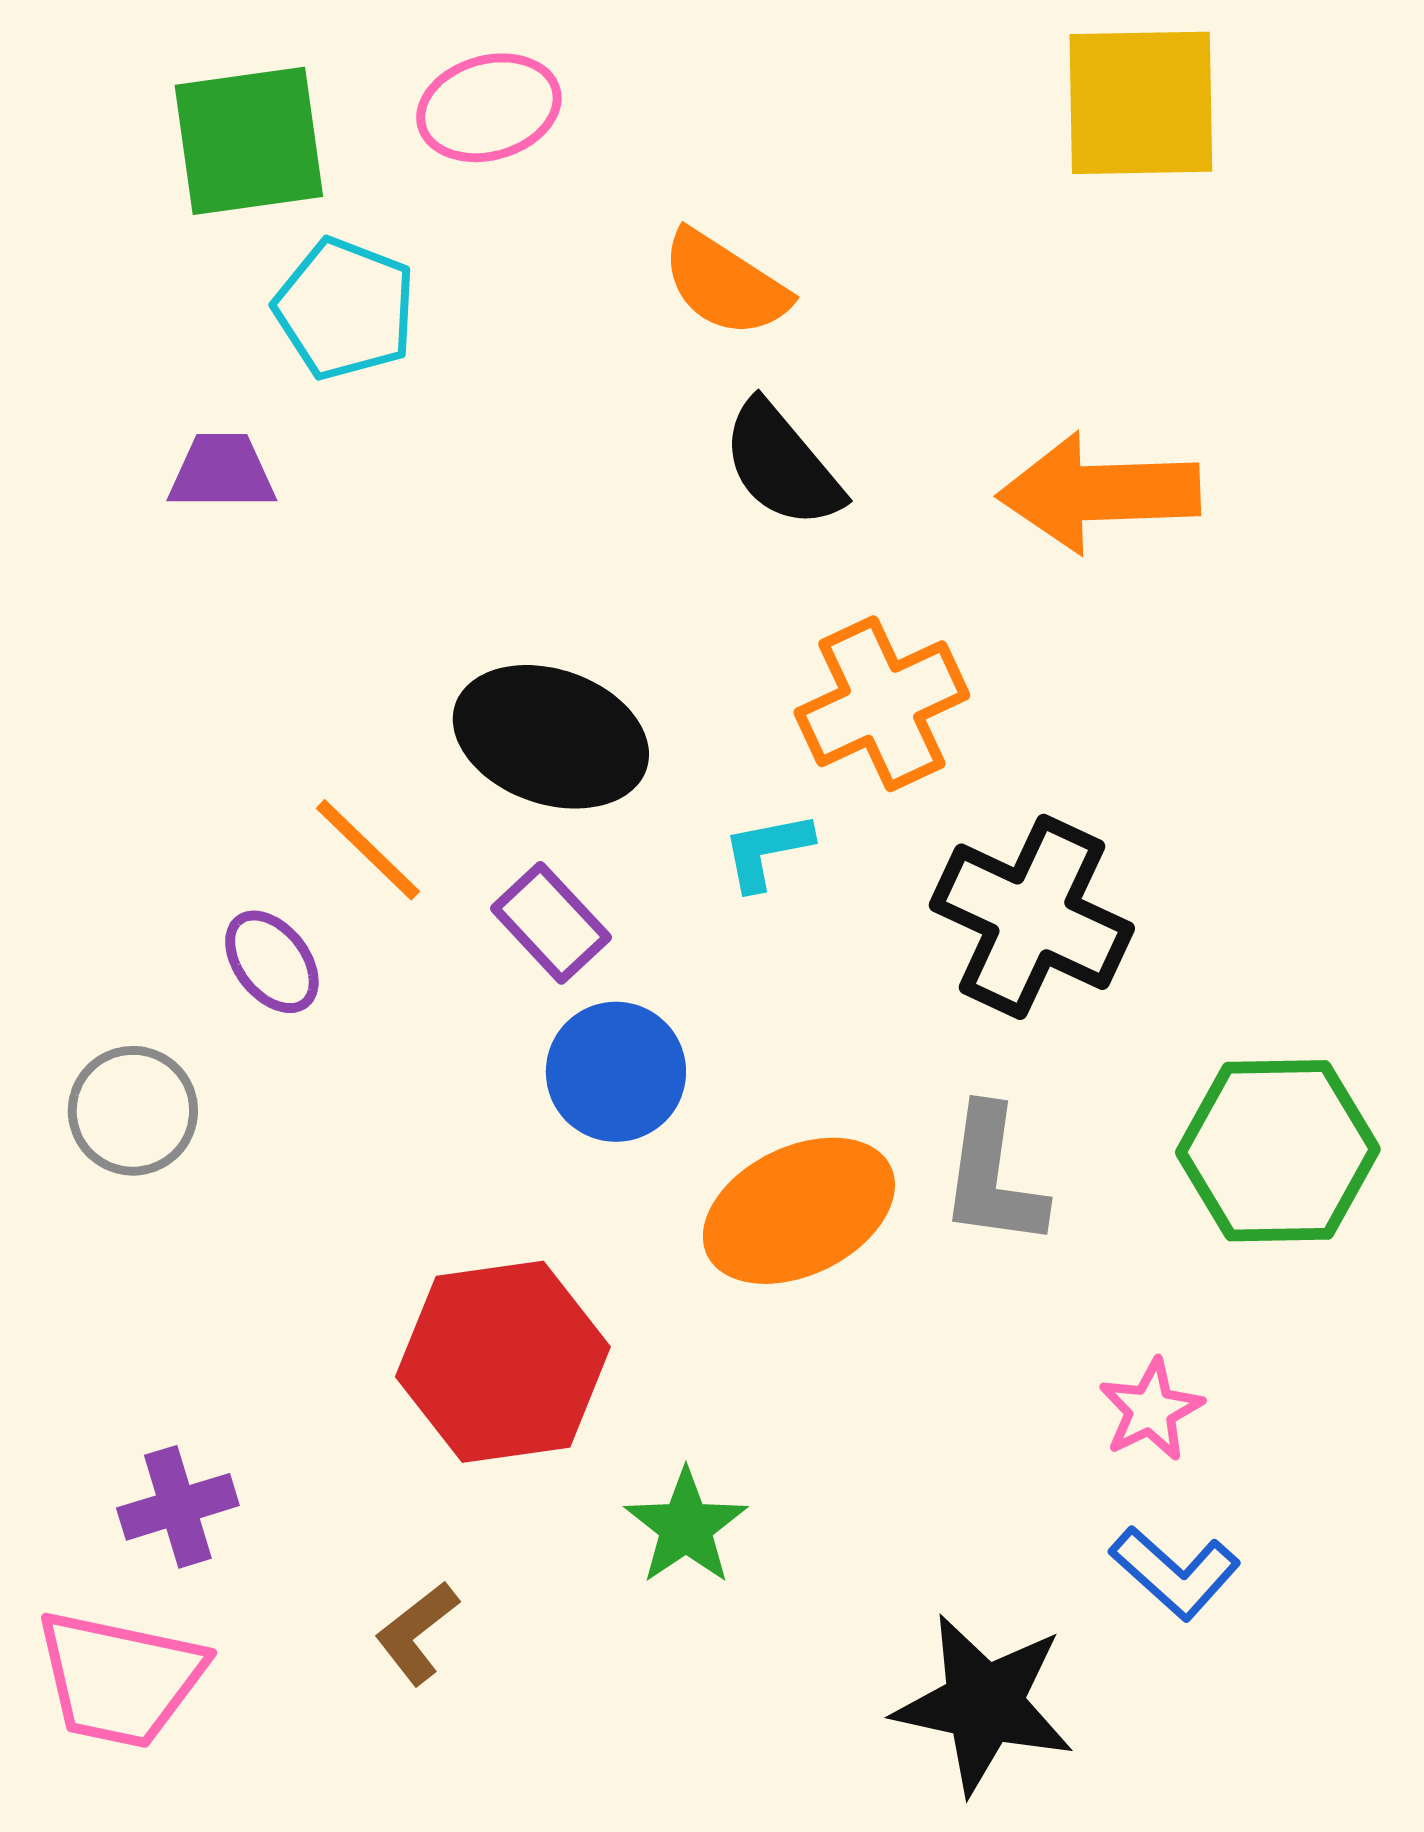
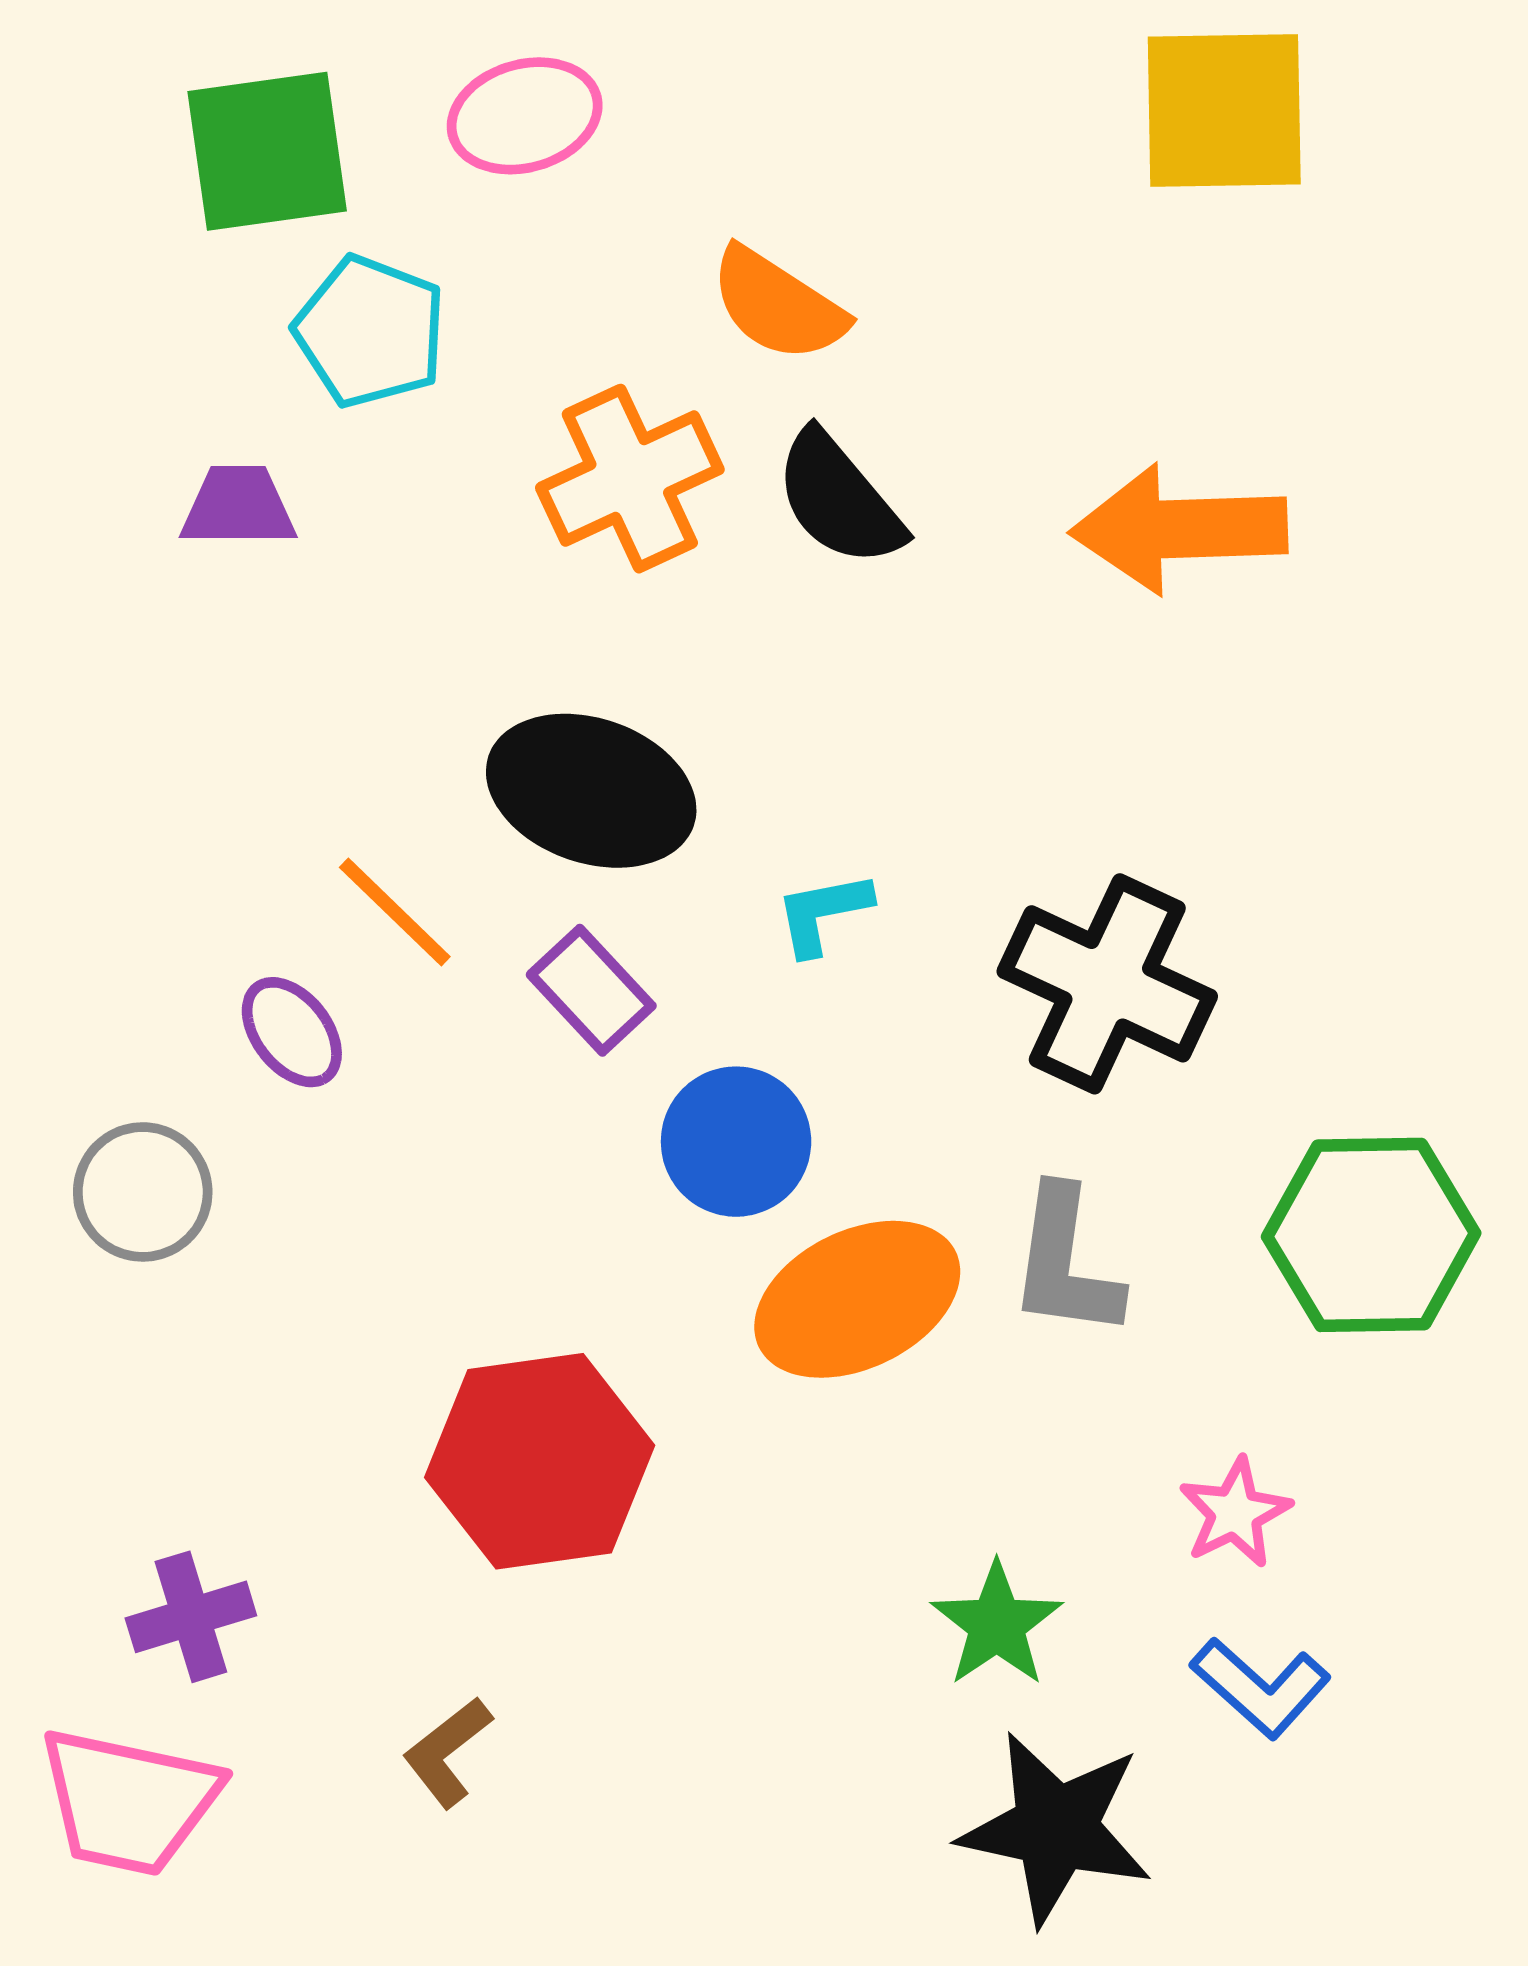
orange cross: (882, 704) -> (630, 479), moved
blue circle: (616, 1072) -> (736, 1142), moved
green star: (686, 1527) -> (997, 1624), moved

